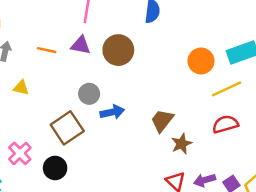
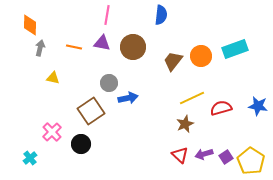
yellow line: (227, 89) -> (192, 98), moved
brown trapezoid: (162, 121) -> (173, 61), moved

